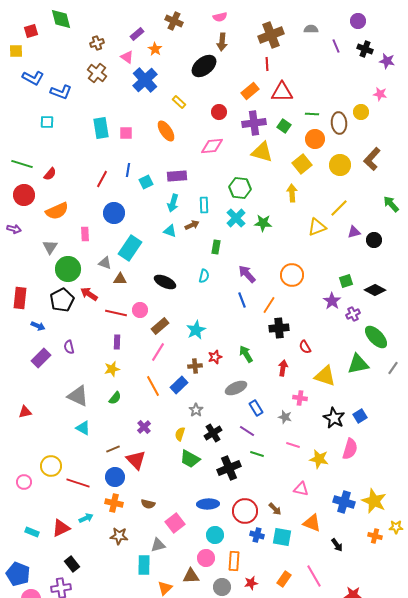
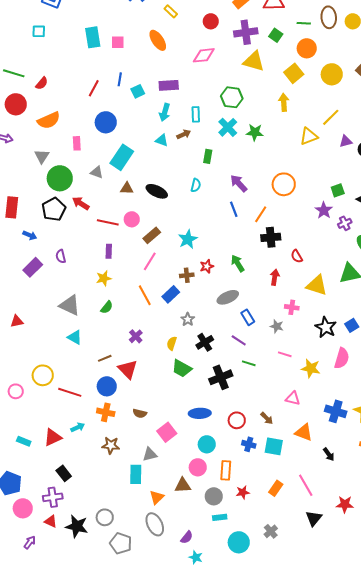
brown ellipse: (339, 123) -> (329, 17), moved
brown triangle: (120, 279) -> (127, 188), moved
red circle: (245, 511) -> (237, 420), size x0.7

